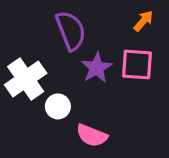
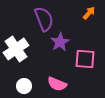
pink square: (137, 64) -> (85, 59), moved
white circle: (58, 106) -> (24, 86), moved

